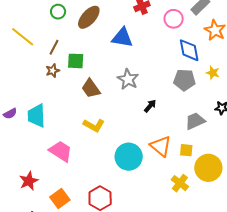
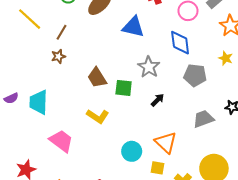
blue diamond: (189, 50) -> (180, 43), moved
green square: (76, 61) -> (124, 88), moved
yellow star: (213, 73) -> (226, 58), moved
gray star: (128, 79) -> (149, 67), moved
yellow square: (186, 150) -> (157, 168), moved
cyan circle: (129, 157) -> (132, 151), size x0.7

